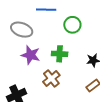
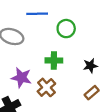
purple star: (31, 55) -> (21, 78), moved

